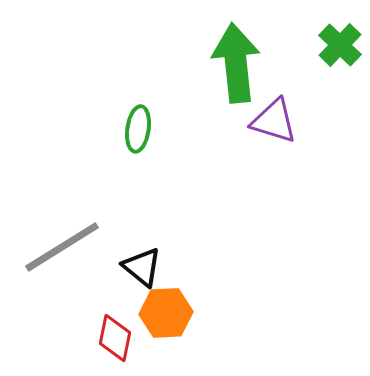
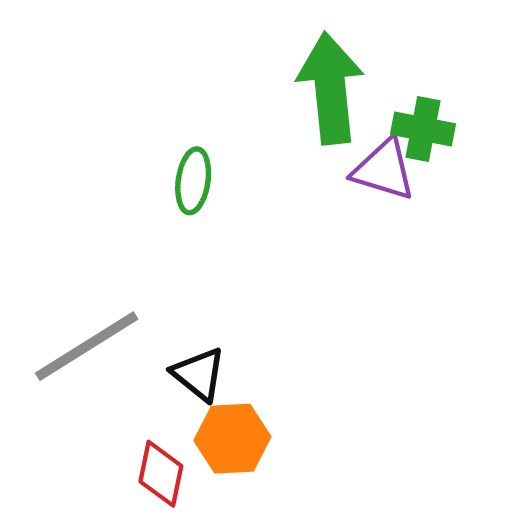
green cross: (340, 45) -> (423, 129), moved, turned -33

